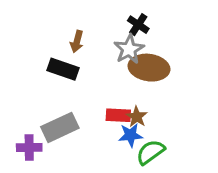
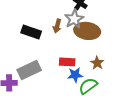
brown arrow: (77, 41) -> (57, 26), moved
brown star: (137, 117) -> (97, 63), moved

